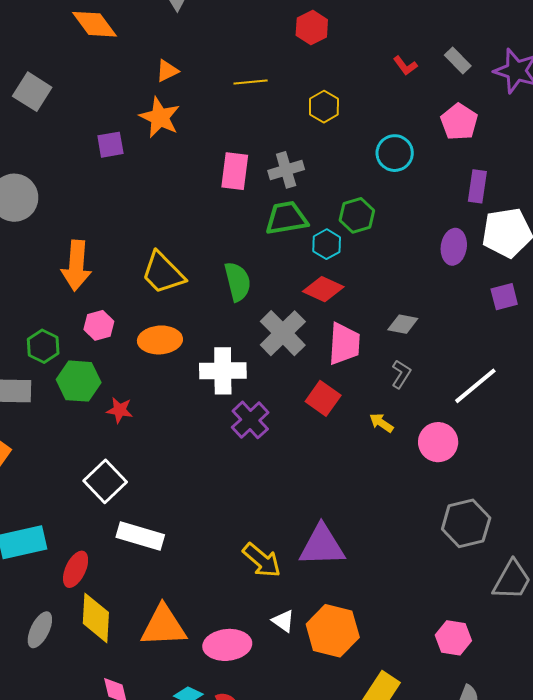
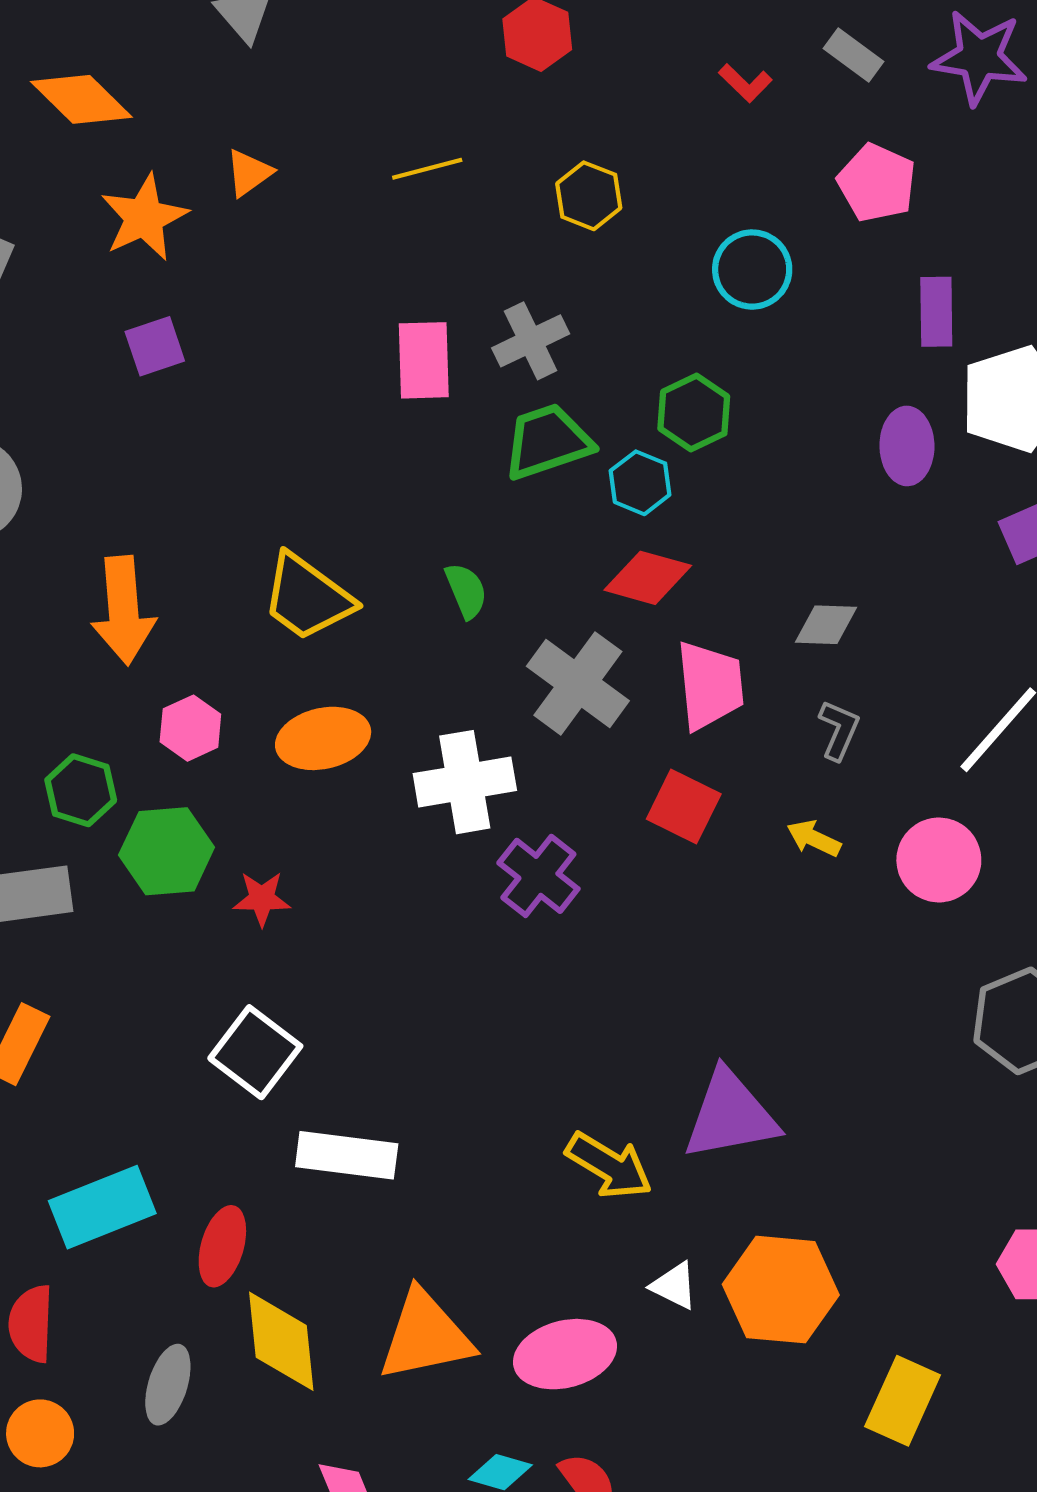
orange star: (160, 117) -> (144, 217), moved, turned 30
green semicircle: (238, 282) -> (466, 591), size x0.7

